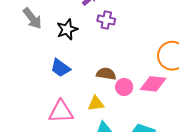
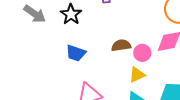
yellow triangle: (96, 103) -> (137, 75), moved

